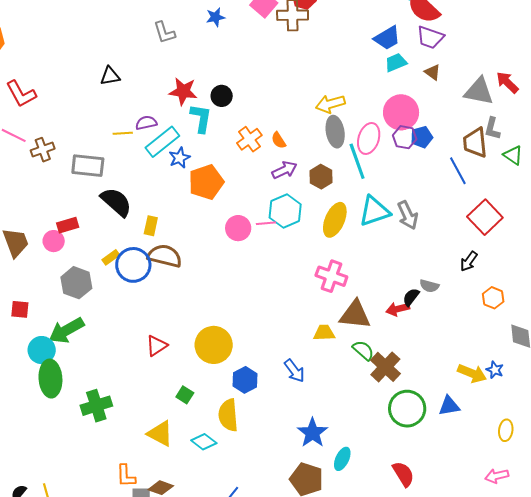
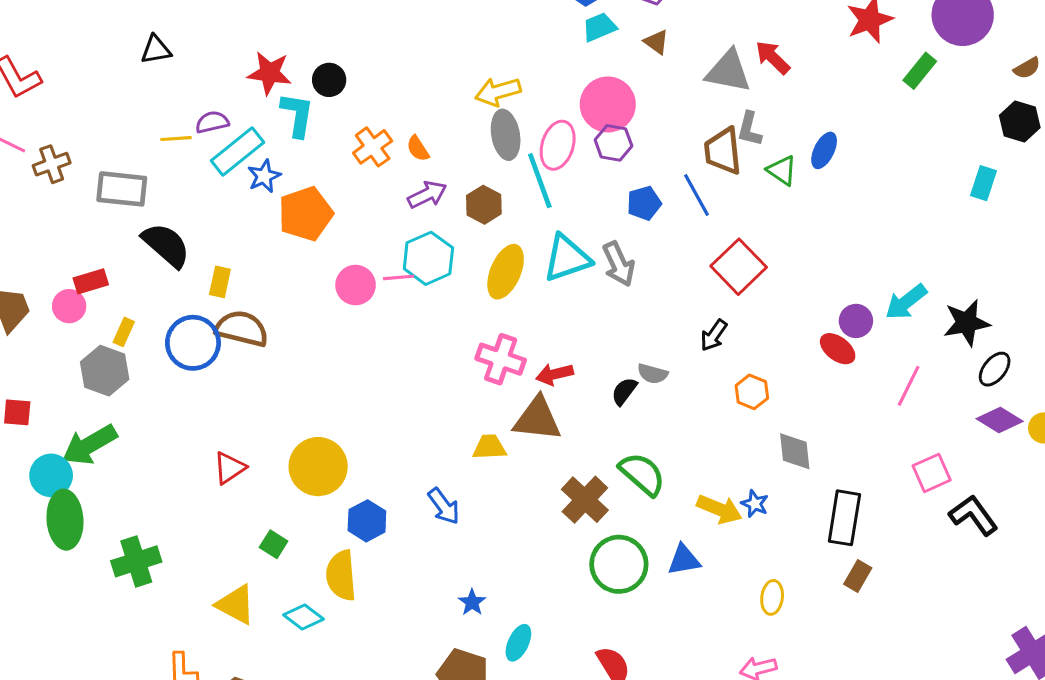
blue pentagon: (422, 137) -> (644, 203), moved
yellow rectangle: (111, 257) -> (124, 332), moved, turned -30
red arrow: (398, 309) -> (555, 374), moved
green semicircle: (363, 350) -> (642, 474), moved, size x1.4
blue star: (313, 433) -> (472, 602), size x0.6

